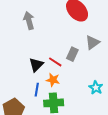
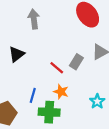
black triangle: (36, 65) -> (17, 54), moved
orange star: (53, 80) -> (61, 92), moved

